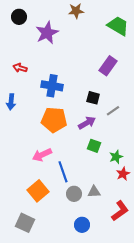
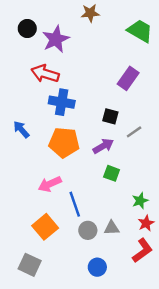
black circle: (19, 17) -> (27, 29), moved
red arrow: (20, 68) -> (45, 74), moved, size x1.6
blue arrow: (11, 102) -> (21, 129), moved, turned 133
green star: (116, 157) -> (140, 201), moved
red star: (123, 174) -> (146, 223), moved

